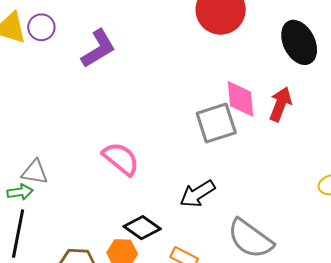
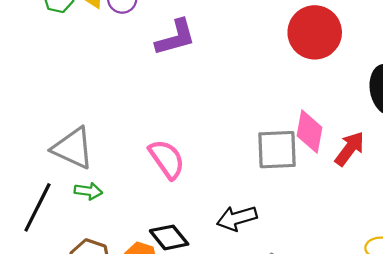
gray triangle: (35, 172) -> (73, 148), size x1.5
green arrow: (20, 192) -> (88, 191), moved

